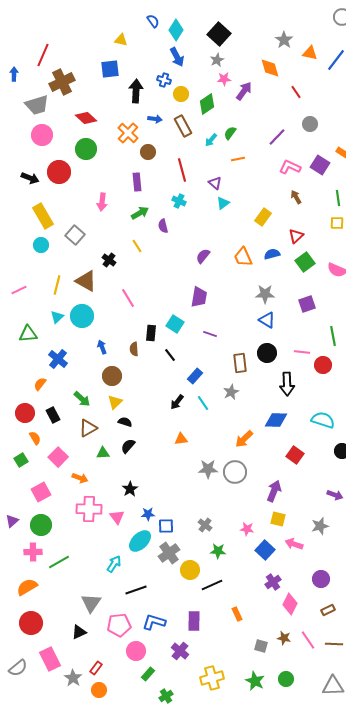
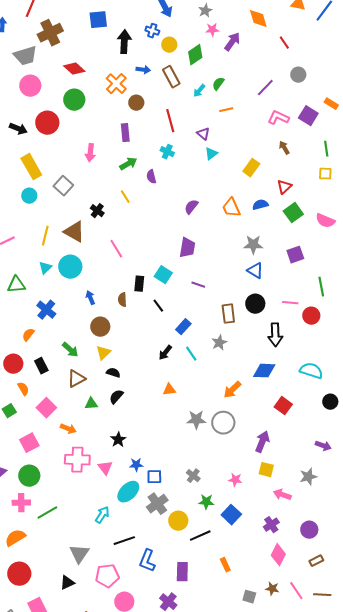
blue square: (265, 550) -> (231, 515), moved
purple cross: (273, 582) -> (271, 525), moved
blue L-shape: (154, 622) -> (147, 561), moved, turned -85

